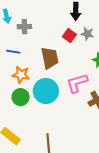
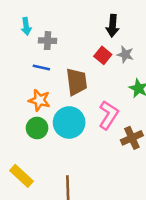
blue line: (13, 52) -> (41, 67), moved
pink L-shape: (77, 83) -> (108, 115), turned 135

